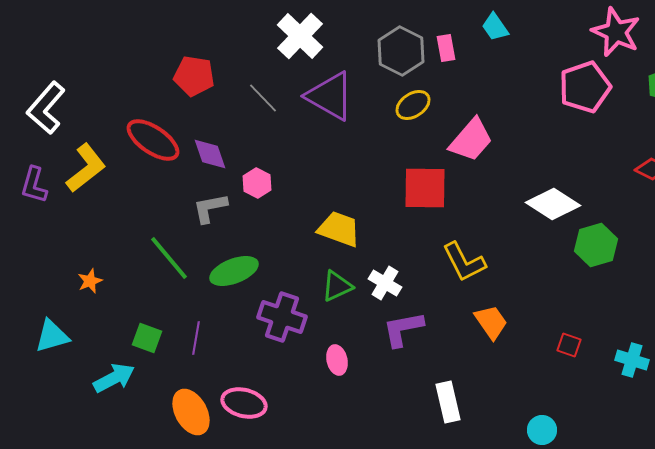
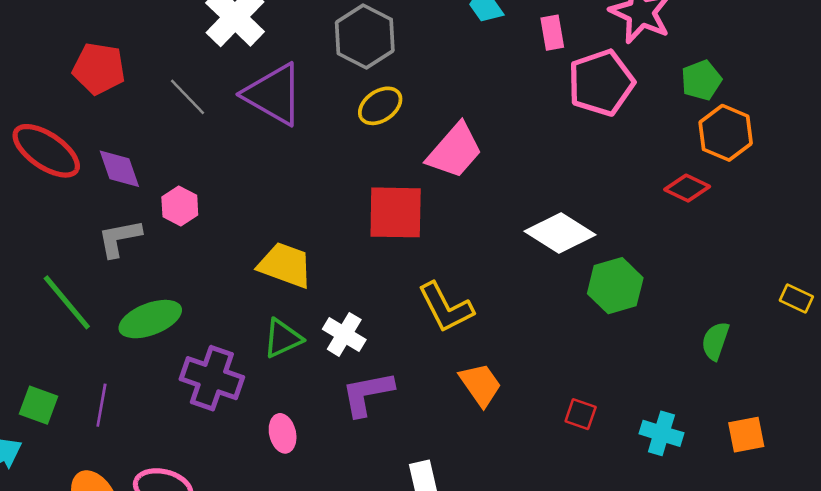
pink rectangle: (446, 48) -> (552, 33), moved

